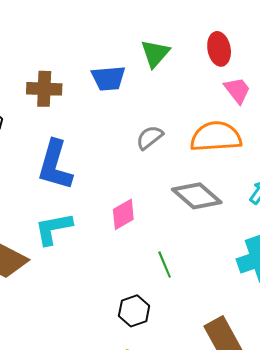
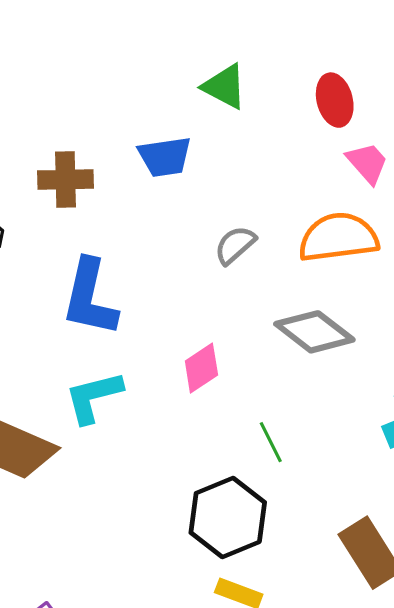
green triangle: (155, 53) -> (225, 87), moved, turned -40
black hexagon: (134, 311) -> (228, 518), size x1.6

